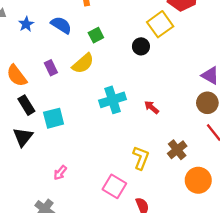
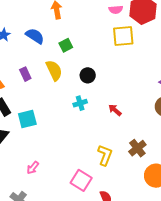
yellow square: (160, 24) -> (123, 36), turned 30
black circle: (141, 46) -> (88, 75), moved
yellow semicircle: (83, 63) -> (54, 70), turned -75
cyan cross: (113, 100) -> (80, 103), size x0.6

